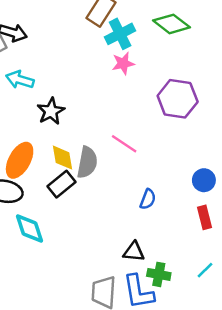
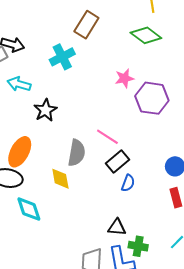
cyan cross: (120, 34) -> (62, 57), moved
pink star: (123, 63) -> (124, 78), moved
yellow diamond: (62, 158) -> (60, 179), moved
black rectangle: (62, 184) -> (117, 161), moved

